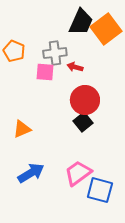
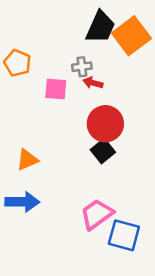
gray cross: (55, 53) -> (82, 67), moved, size x0.7
blue arrow: (31, 173) -> (22, 202), moved, turned 32

